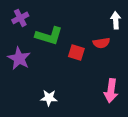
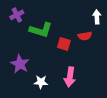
purple star: (19, 58) -> (20, 64), moved
pink arrow: (111, 91) -> (70, 77), moved

